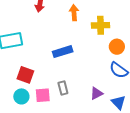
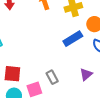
blue rectangle: (63, 52) -> (73, 39), moved

